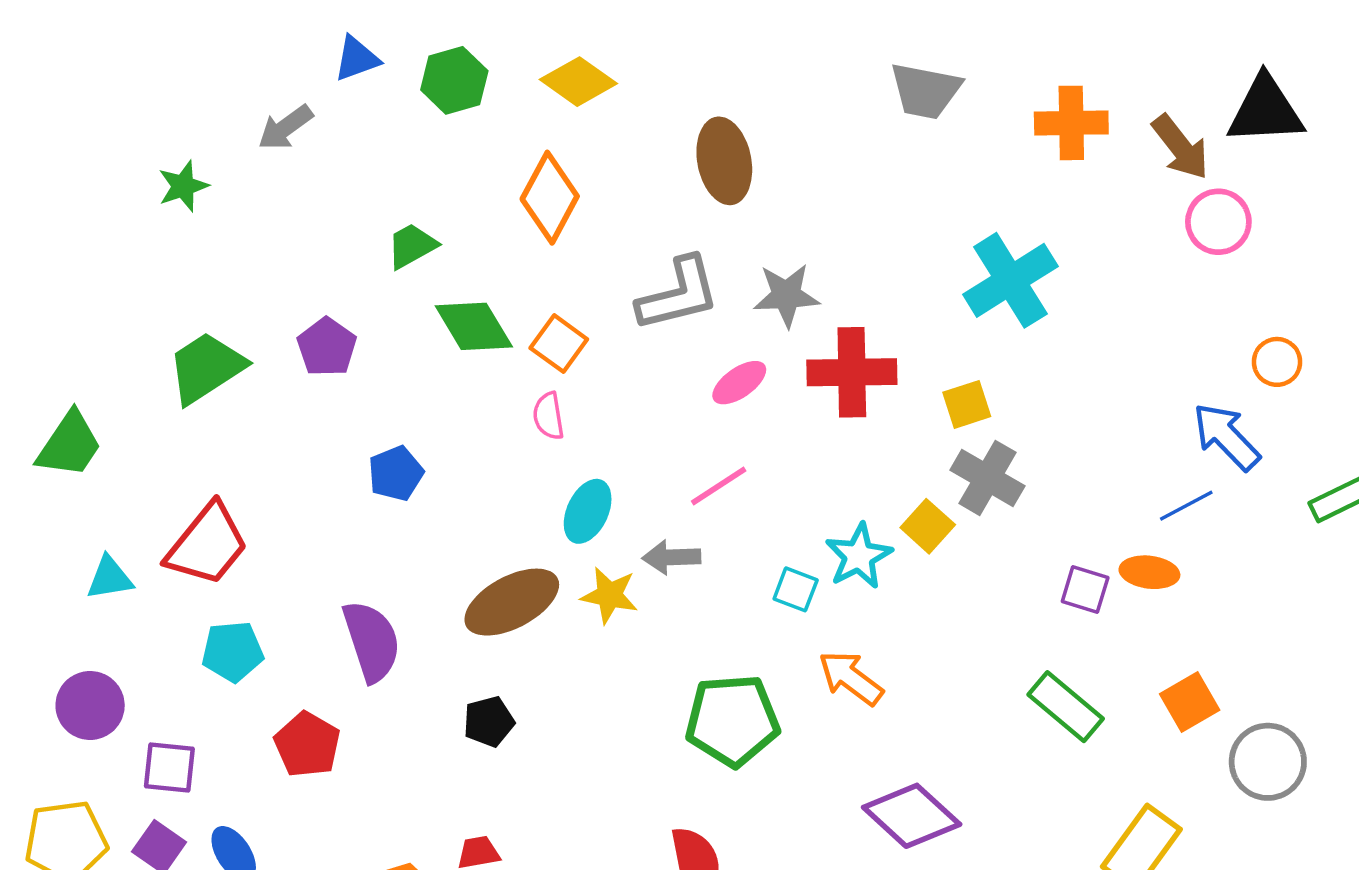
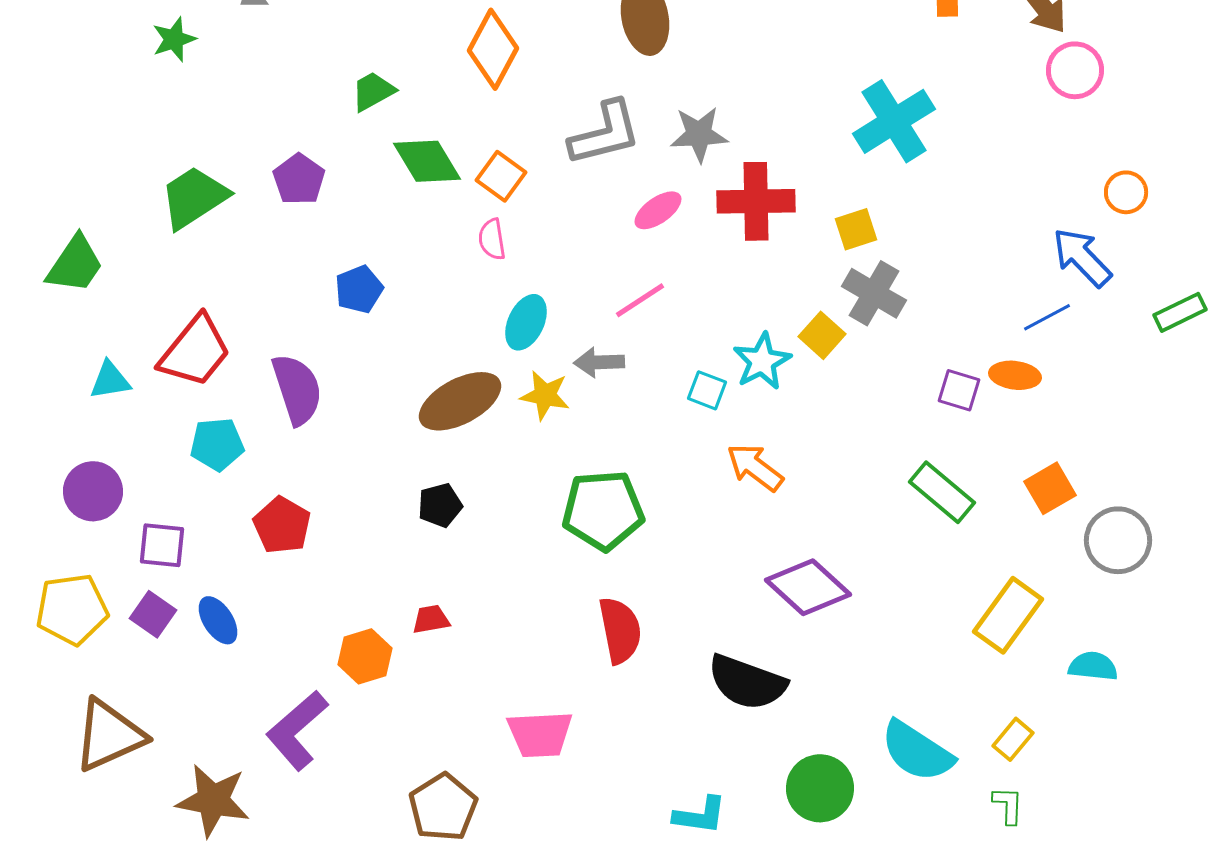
purple semicircle: (372, 641) -> (297, 389), moved
green pentagon: (732, 720) -> (603, 510), moved

